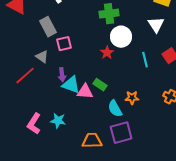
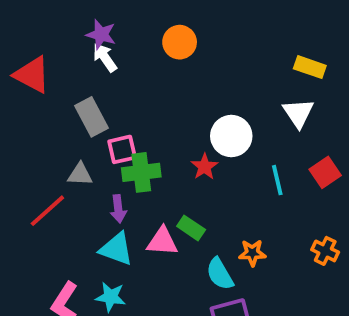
green cross: (109, 14) -> (141, 172), moved
gray triangle: (42, 57) -> (80, 174), turned -32
cyan triangle: (71, 85) -> (116, 249), moved

